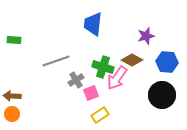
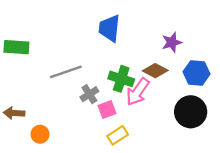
green rectangle: (14, 40) -> (16, 47), size x1.5
orange circle: (12, 114) -> (40, 134), moved

